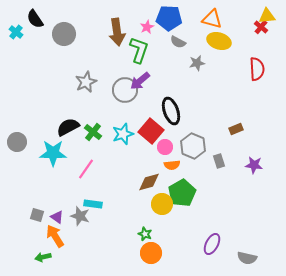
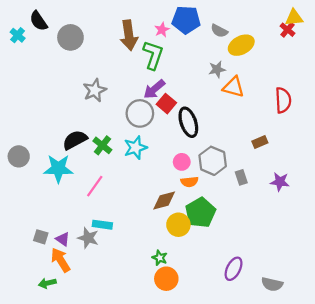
orange triangle: (212, 19) -> (234, 87), moved
yellow ellipse: (219, 41) -> (241, 45), turned -45
gray semicircle: (178, 42) -> (219, 31), moved
red semicircle: (257, 69) -> (283, 100), moved
gray circle: (125, 90) -> (140, 113), moved
red square: (151, 131) -> (166, 104), moved, size x0.7

